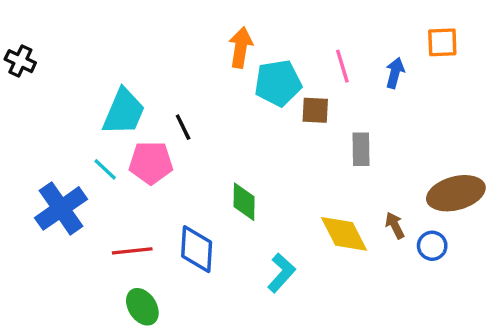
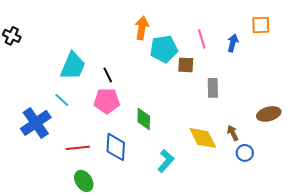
pink pentagon: (151, 163) -> (107, 101), moved
brown ellipse: (456, 193) -> (269, 114), size x0.7
blue circle: (432, 246) -> (245, 153), moved

